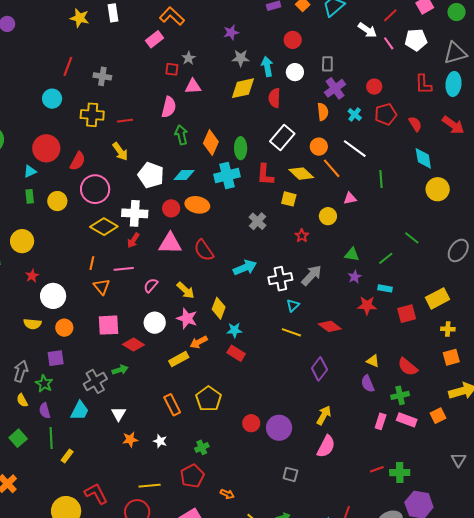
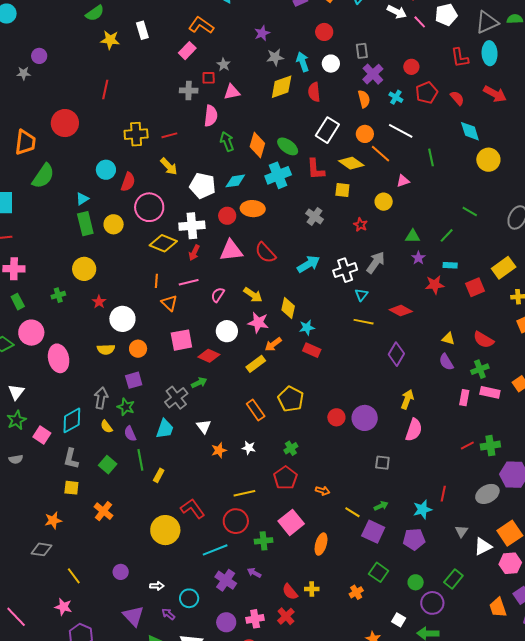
gray cross: (102, 76) -> (189, 91), moved
cyan circle: (52, 99) -> (106, 170), moved
red circle: (46, 148) -> (65, 123), moved
green ellipse: (241, 148) -> (288, 146), turned -45
green rectangle: (30, 196) -> (85, 224), size x1.6

